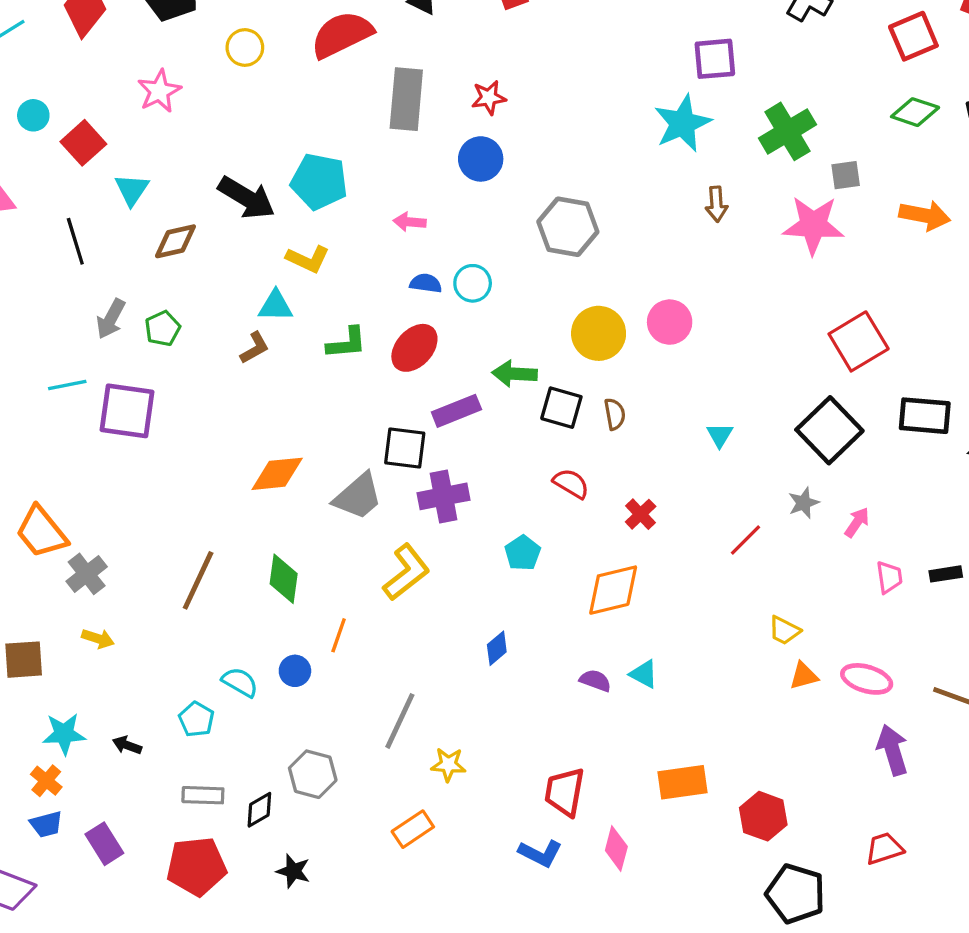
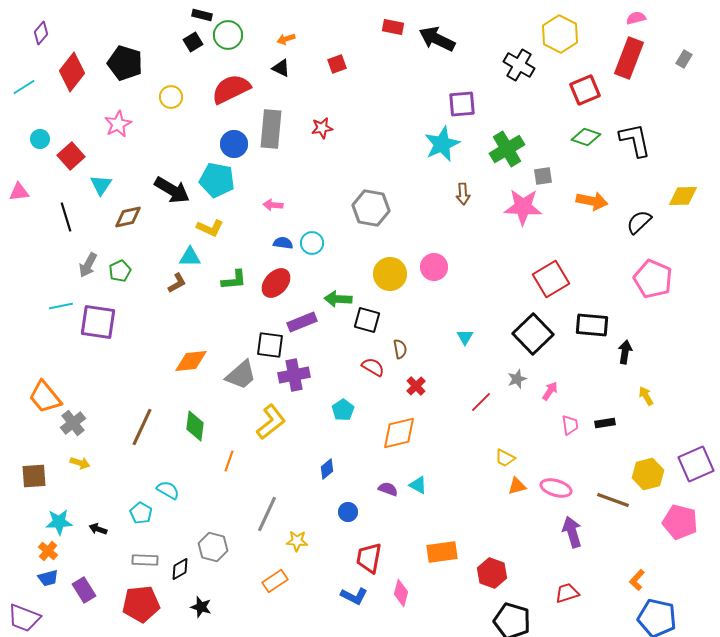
blue circle: (481, 159) -> (234, 144), moved
brown semicircle: (615, 414) -> (400, 349), moved
blue circle: (295, 671) -> (348, 512), moved

